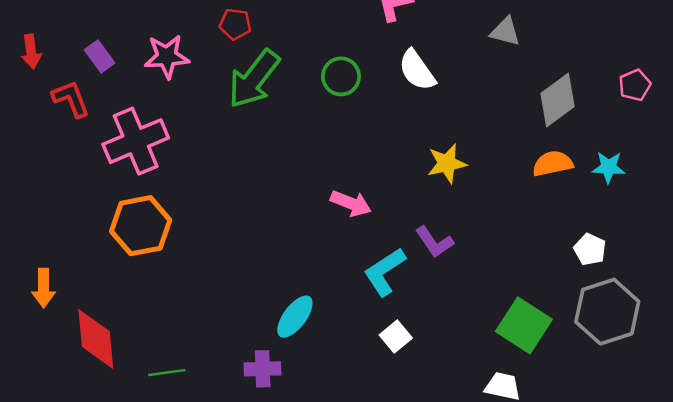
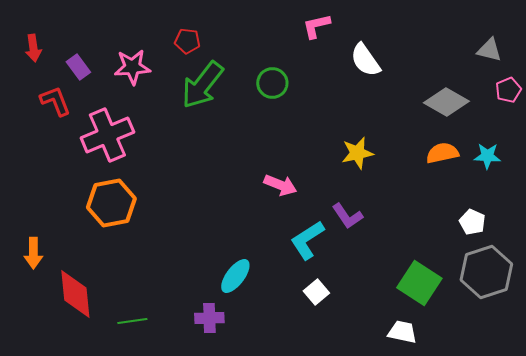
gray triangle: (505, 32) -> (489, 50), moved
red arrow: (31, 52) -> (33, 48), moved
white semicircle: (417, 70) -> (365, 60), moved
gray diamond: (558, 100) -> (446, 102), turned 66

